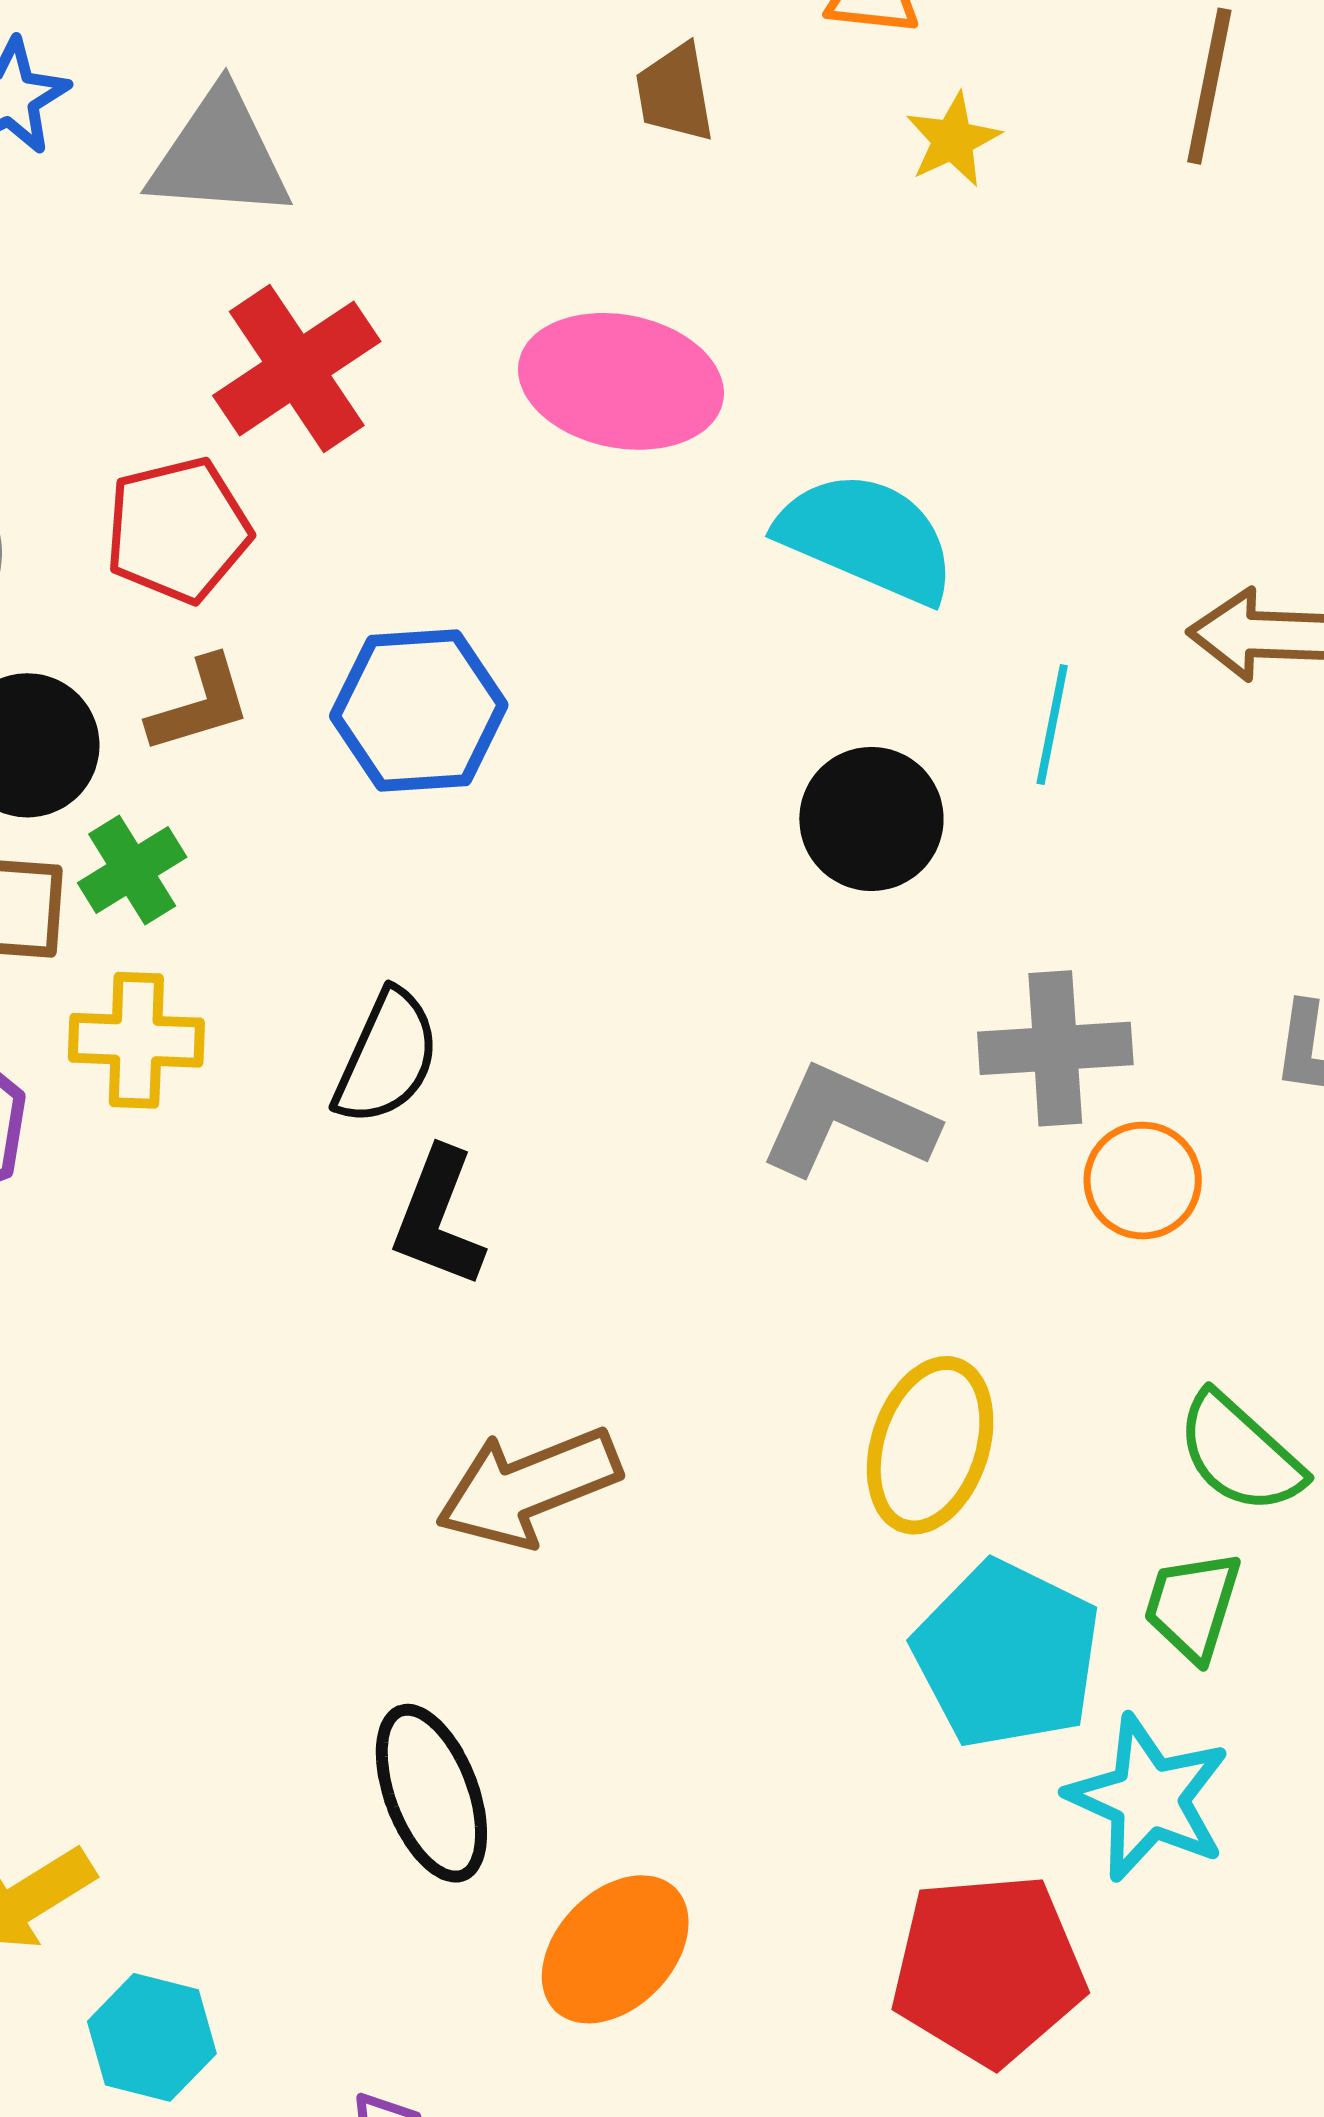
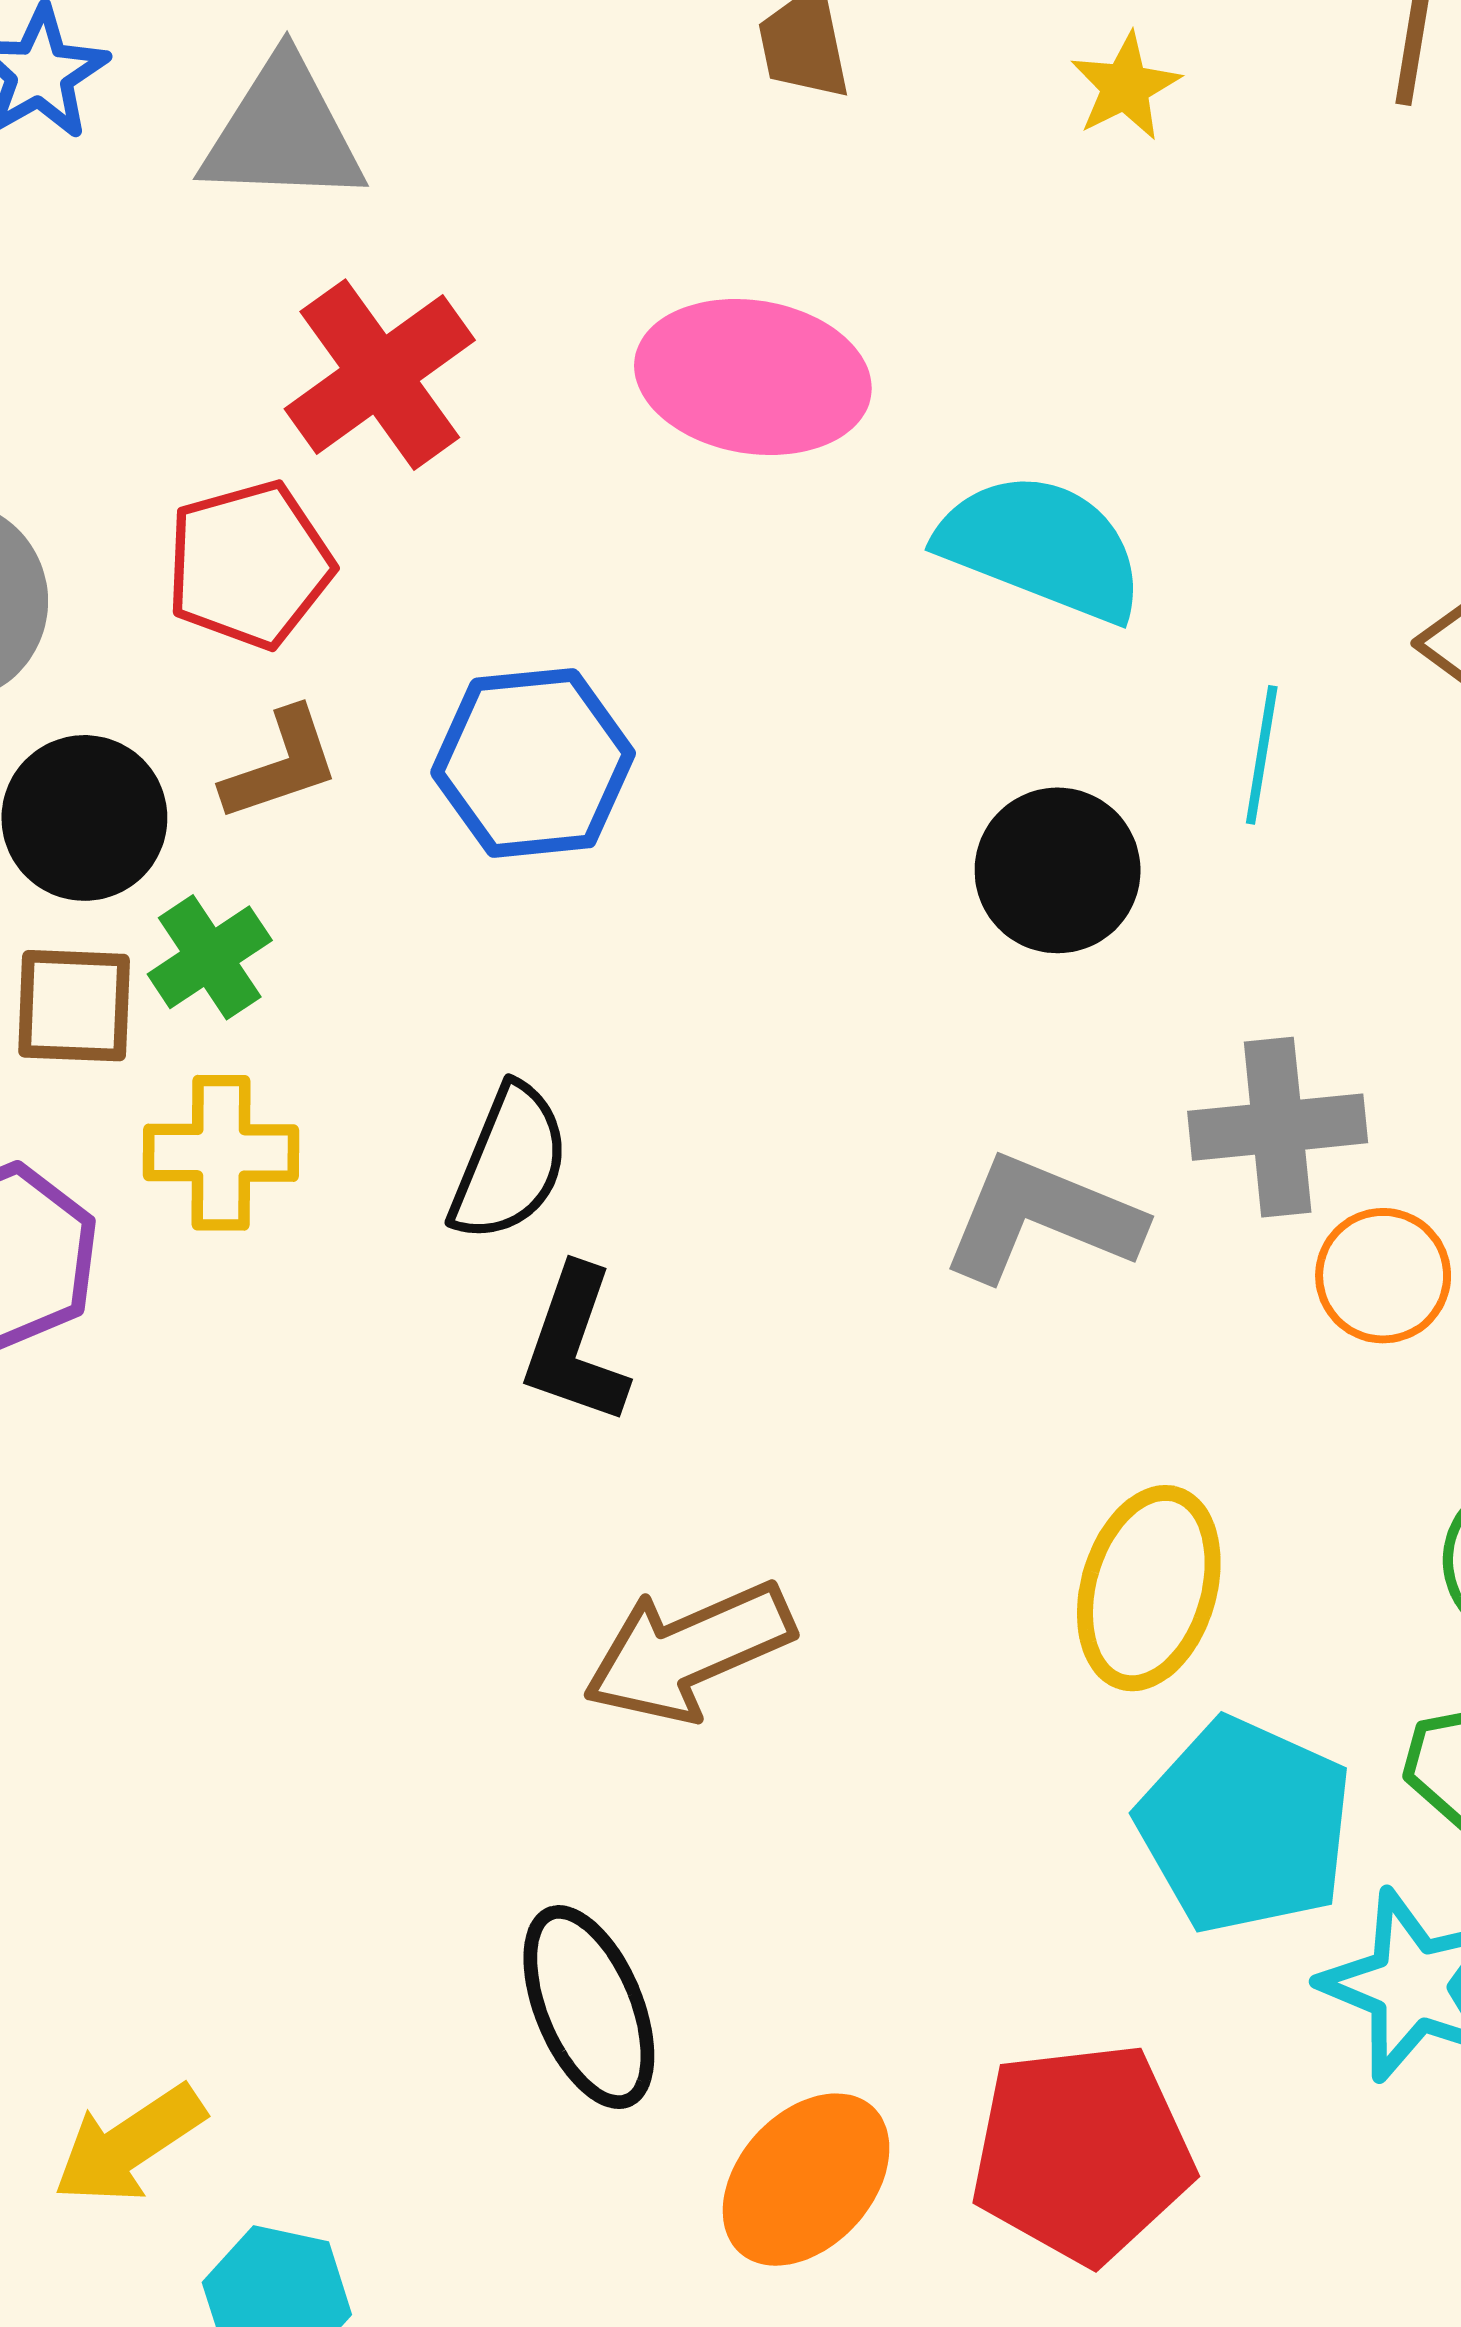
red pentagon: (988, 1969) -> (1082, 2153), moved

